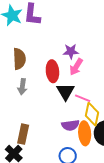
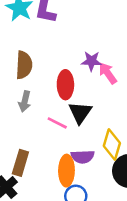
pink arrow: (76, 67) -> (108, 73), moved, turned 108
pink line: (83, 98) -> (57, 123), moved
orange ellipse: (85, 133) -> (66, 171), moved

